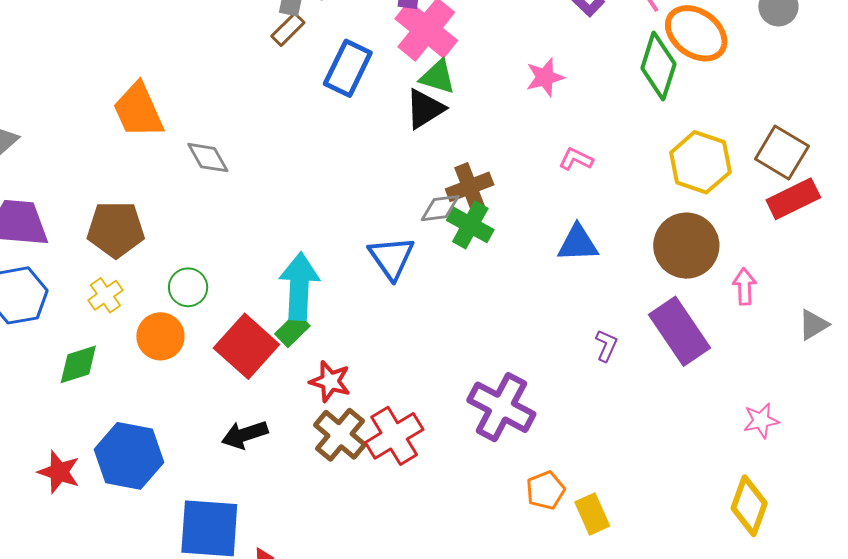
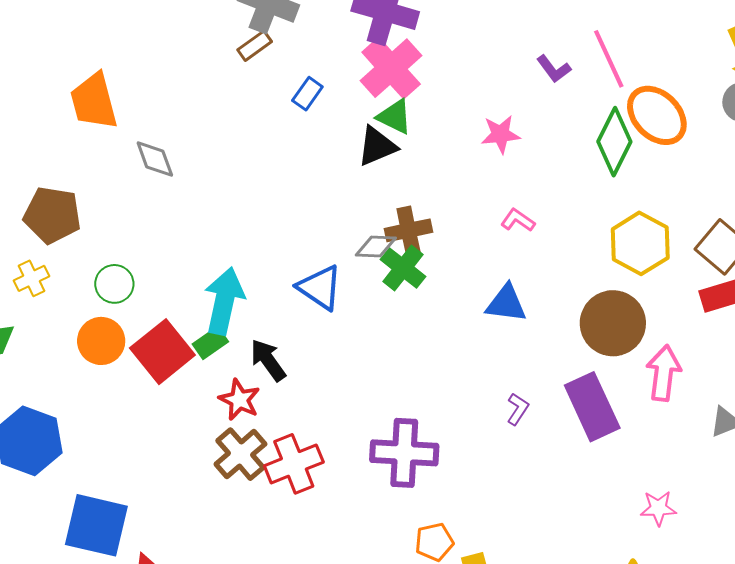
blue rectangle: (348, 68) -> (307, 94), size x0.6
blue triangle: (391, 258) -> (320, 288), turned -30
pink arrow: (744, 286) -> (664, 373), size x1.5
orange circle: (160, 336) -> (101, 341), moved
purple cross: (501, 407) -> (404, 453), turned -34
black arrow: (245, 435) -> (268, 360), moved, turned 63

